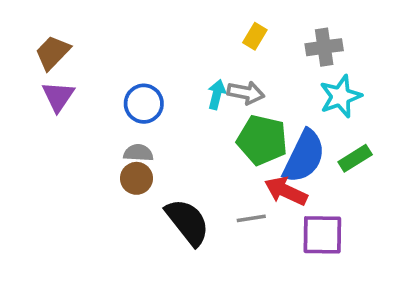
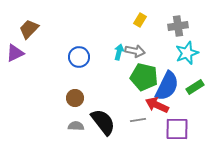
purple triangle: (58, 96) -> (15, 53), moved, turned 30
gray semicircle: (138, 153) -> (76, 126), moved

